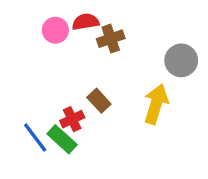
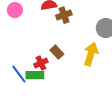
pink circle: (55, 30) -> (15, 10), moved
green rectangle: (62, 139) -> (35, 75), turned -42

